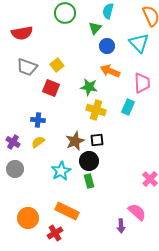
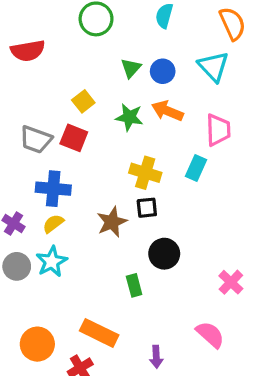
green triangle: (95, 28) -> (131, 68), moved
gray trapezoid: (27, 67) -> (36, 139), moved
green star: (89, 87) -> (129, 117), moved
blue cross: (38, 120) -> (53, 189), size x1.5
black square: (97, 140) -> (147, 208), moved
black circle: (89, 161) -> (164, 254), moved
cyan star: (61, 171) -> (52, 262), moved
purple arrow: (121, 226) -> (156, 357), moved

